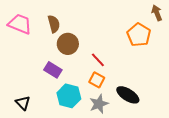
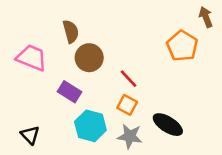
pink trapezoid: (20, 24) -> (31, 58), moved
gray star: (99, 104) -> (130, 136), turned 30

